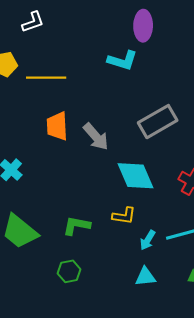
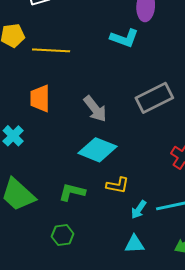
orange trapezoid: (57, 126) -> (40, 98), moved
cyan diamond: (135, 176) -> (98, 150), moved, turned -48

